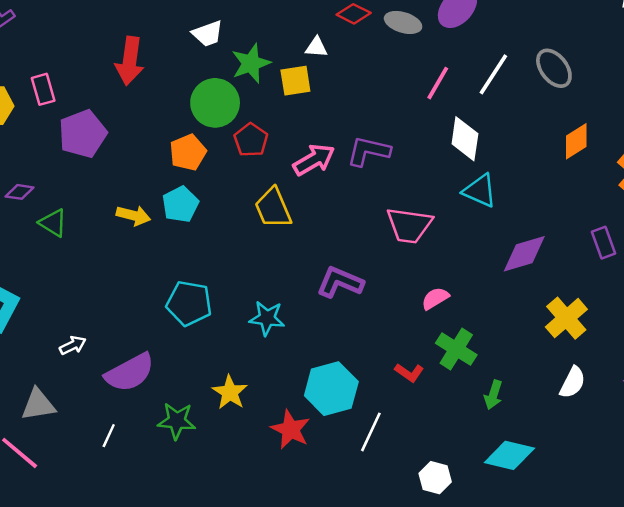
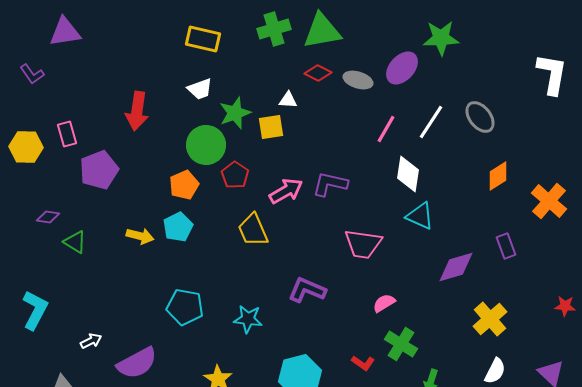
purple rectangle: (603, 243) -> (506, 246), moved

